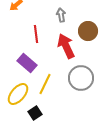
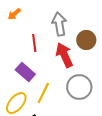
gray arrow: (61, 15) -> (59, 24), size x1.6

